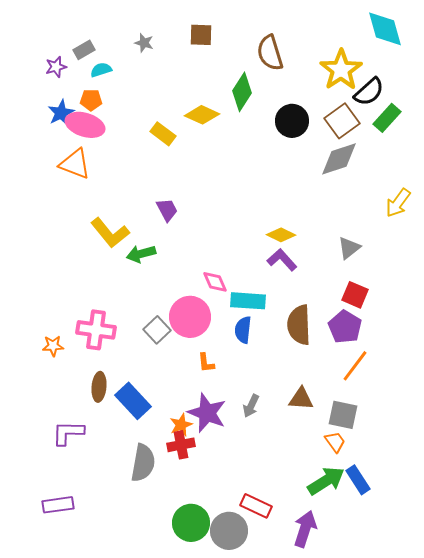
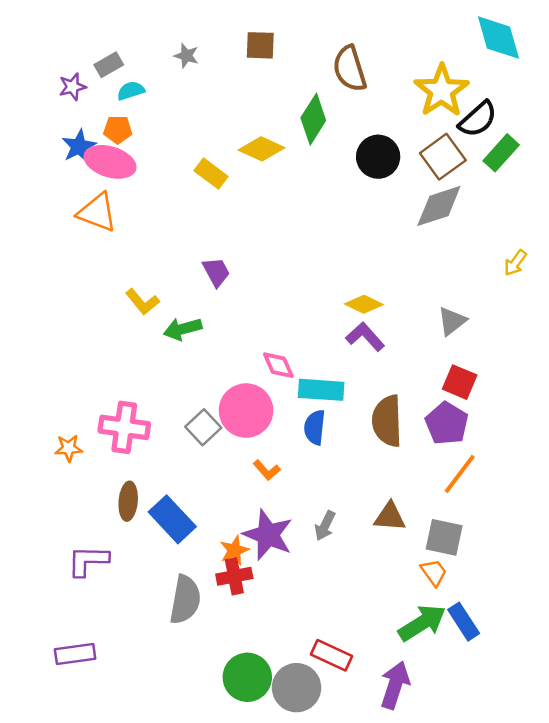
yellow arrow: (398, 203) -> (515, 263), size x0.7
yellow L-shape: (110, 233) -> (142, 302), size x0.7
orange L-shape: (206, 363) -> (267, 470), turned -35

